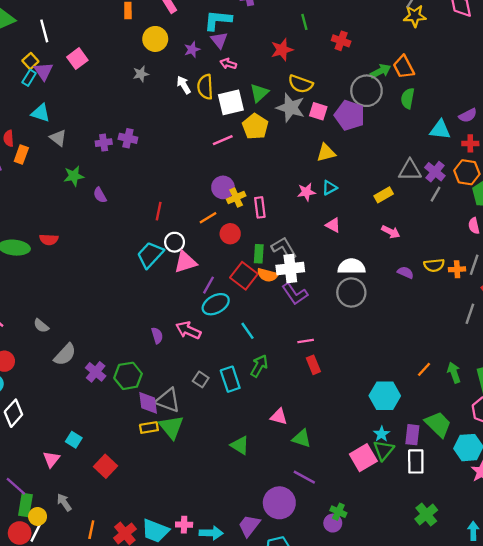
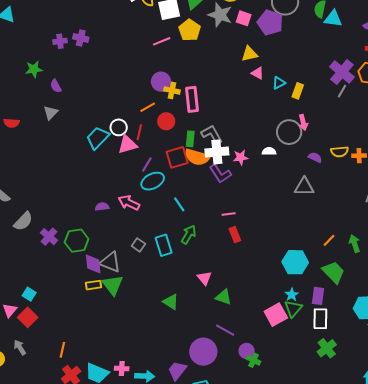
cyan triangle: (440, 130) -> (333, 19), moved
gray triangle: (58, 138) -> (51, 113), moved, turned 35
gray triangle: (410, 170) -> (304, 187), moved
purple cross: (435, 172) -> (342, 72), size x1.4
cyan triangle: (329, 188) -> (279, 83), moved
pink star: (306, 192) -> (241, 157), moved
yellow rectangle: (384, 195) -> (298, 91), turned -42
yellow cross: (236, 198) -> (172, 90), turned 35
pink rectangle: (260, 207) -> (192, 99), size x1.4
red line: (159, 211) -> (139, 132), moved
pink triangle: (333, 225) -> (258, 73), moved
pink arrow: (391, 232) -> (303, 122), turned 49
white semicircle: (351, 266) -> (269, 151), size x0.6
orange semicircle: (267, 275) -> (197, 157), size x1.4
red square: (244, 276) -> (177, 157), turned 35
gray circle: (351, 292) -> (289, 132), moved
purple semicircle: (157, 335) -> (102, 207), turned -80
pink triangle: (279, 417) -> (204, 278), turned 35
green trapezoid: (438, 424) -> (334, 272), moved
red square: (106, 466) -> (28, 317), moved
green cross: (426, 514) -> (327, 348), moved
purple circle: (333, 523) -> (247, 351), moved
orange line: (91, 530) -> (62, 350), moved

